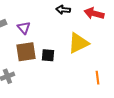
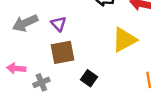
black square: (48, 55) -> (89, 78), moved, turned 32

